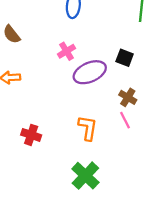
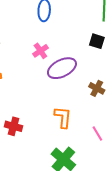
black square: (125, 58) -> (97, 41), moved
pink line: (125, 120) -> (97, 133), moved

